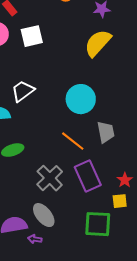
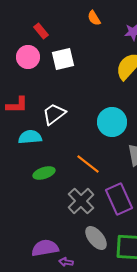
orange line: (73, 141) -> (88, 164), moved
gray ellipse: (44, 215) -> (96, 238), moved

